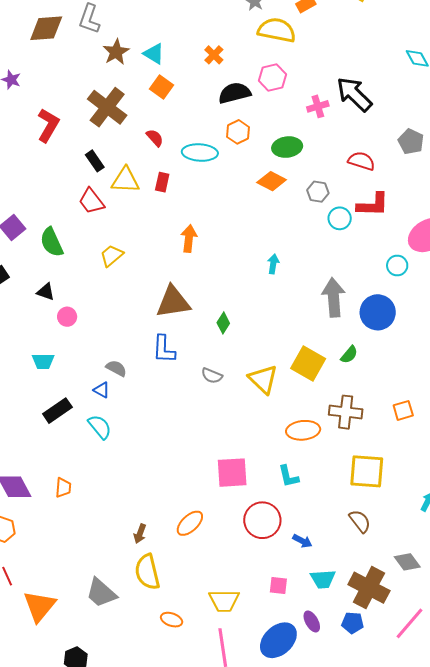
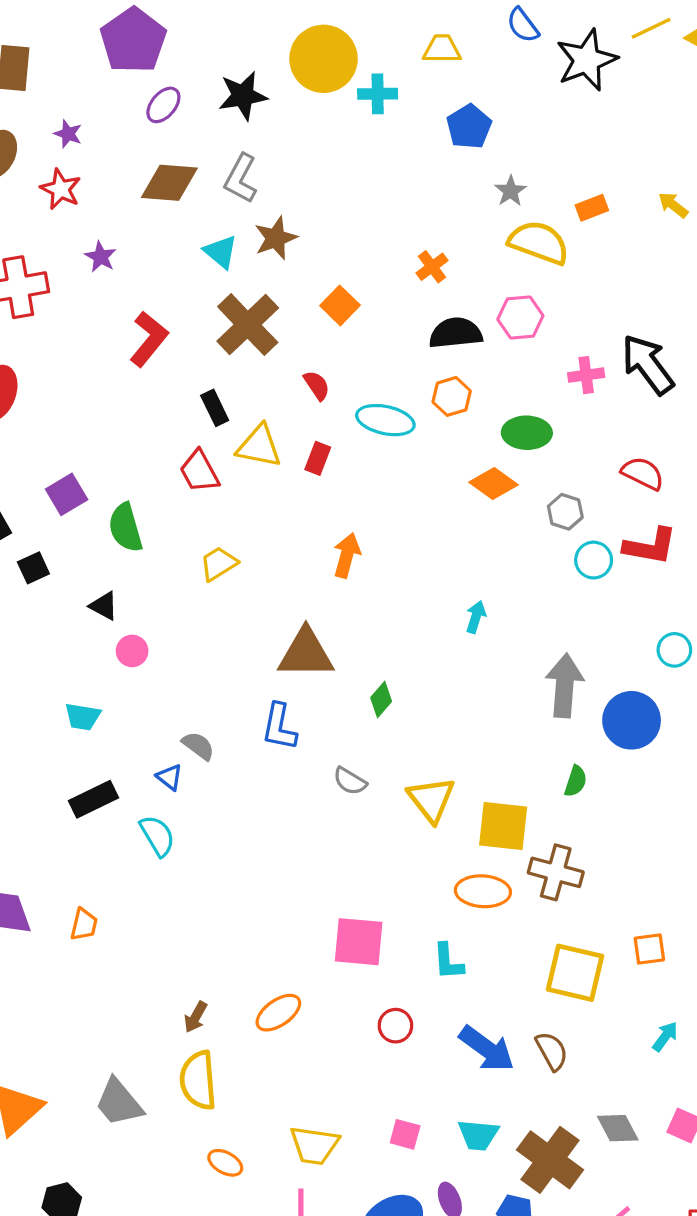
cyan triangle: (154, 54) -> (221, 252), moved
green semicircle: (349, 355) -> (576, 781), turned -30
yellow square: (308, 364) -> (503, 826), moved, turned -32
orange square: (403, 410) -> (649, 949), moved
red circle: (262, 520) -> (395, 1026), size x0.6
blue arrow: (302, 541) -> (487, 1049), moved, size x1.8

